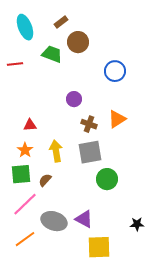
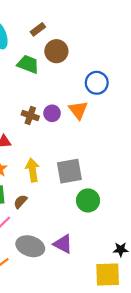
orange triangle: (117, 119) -> (78, 110), moved, turned -36
brown cross: (89, 124) -> (30, 115), moved
yellow square: (99, 247) -> (108, 275), moved

